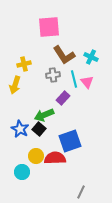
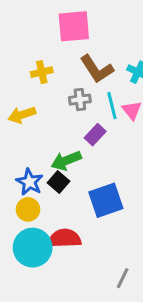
yellow cross: (24, 64) -> (42, 72), moved
yellow arrow: (15, 85) -> (22, 115), turned 54
yellow circle: (36, 156) -> (28, 209), moved
red semicircle: (55, 158) -> (65, 238), moved
cyan circle: (22, 172) -> (33, 248), size x1.6

